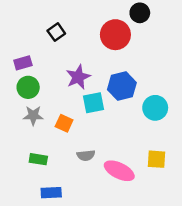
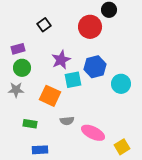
gray star: (33, 116) -> (16, 90), moved
orange square: (64, 123) -> (50, 96), size x1.5
yellow square: (156, 159) -> (122, 147), moved, turned -35

